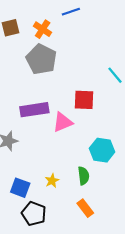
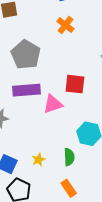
orange cross: (43, 29) -> (65, 25), moved
gray pentagon: (41, 59) -> (26, 55), moved

